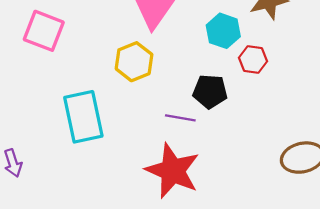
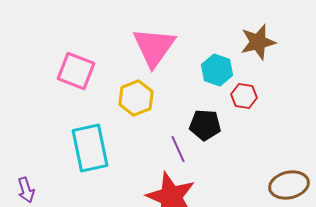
pink square: (44, 31) -> (76, 71), moved
purple line: (180, 118) -> (178, 149), turned 56

